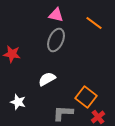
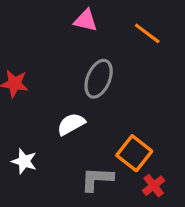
gray ellipse: (56, 40) -> (99, 79), moved

